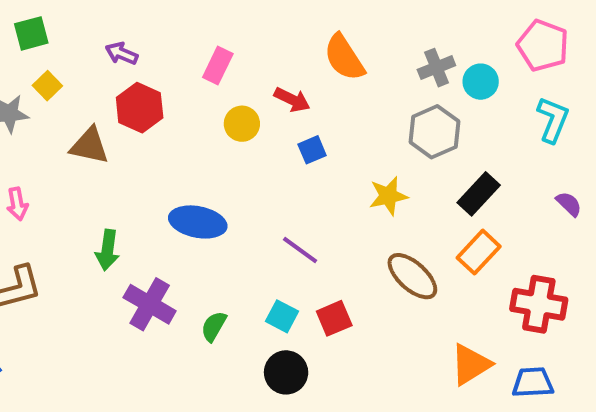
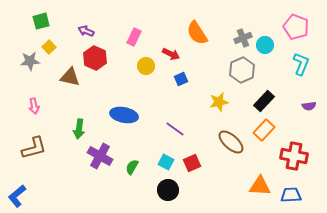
purple semicircle: (569, 204) -> (309, 106), turned 128
orange triangle: (471, 364) -> (260, 186), turned 35

